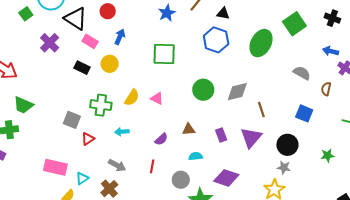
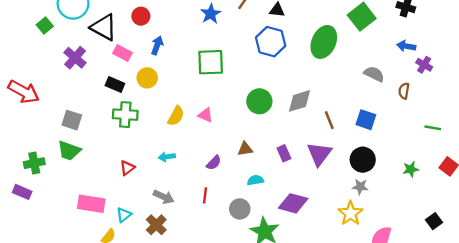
green trapezoid: (23, 105) -> (69, 151), moved
green cross: (101, 105) -> (125, 115), moved
blue square: (304, 113) -> (366, 120), moved
gray square: (72, 120) -> (72, 120), moved

